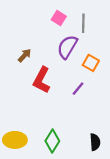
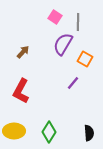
red L-shape: (42, 80) -> (21, 91), moved

